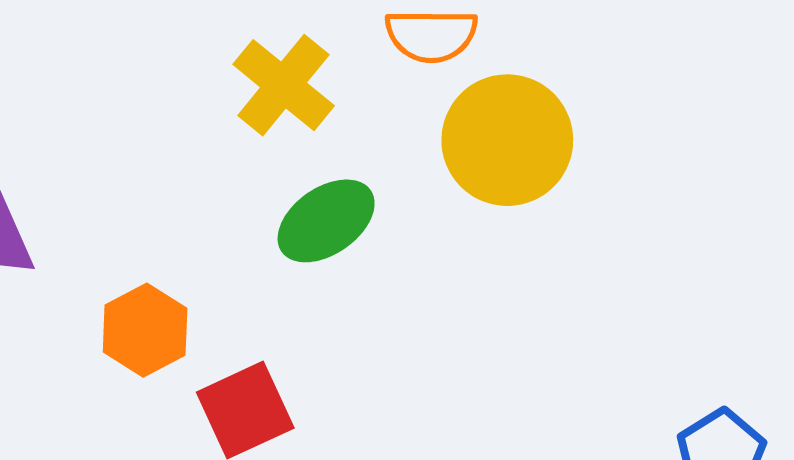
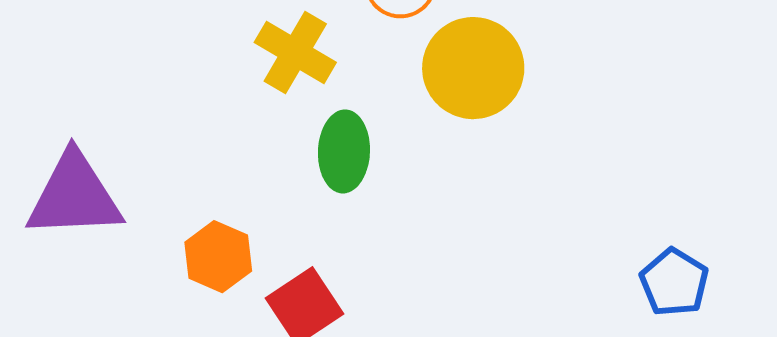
green ellipse: (326, 221) -> (344, 151), turned -44

